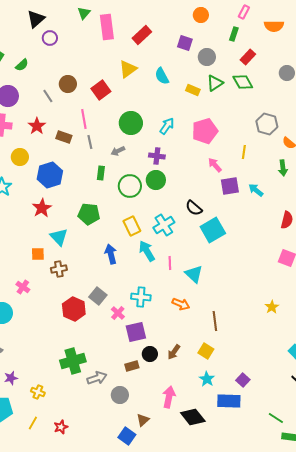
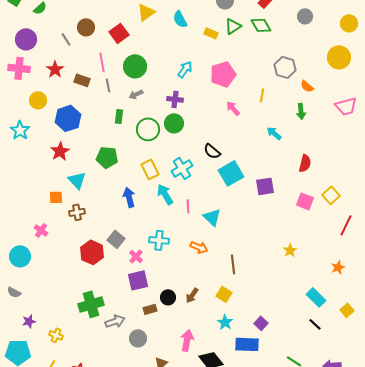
green circle: (131, 123) -> (135, 66), moved
purple square: (230, 186) -> (265, 186), moved
purple square: (136, 332) -> (138, 280), moved

